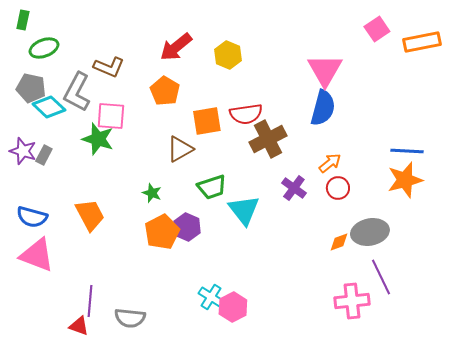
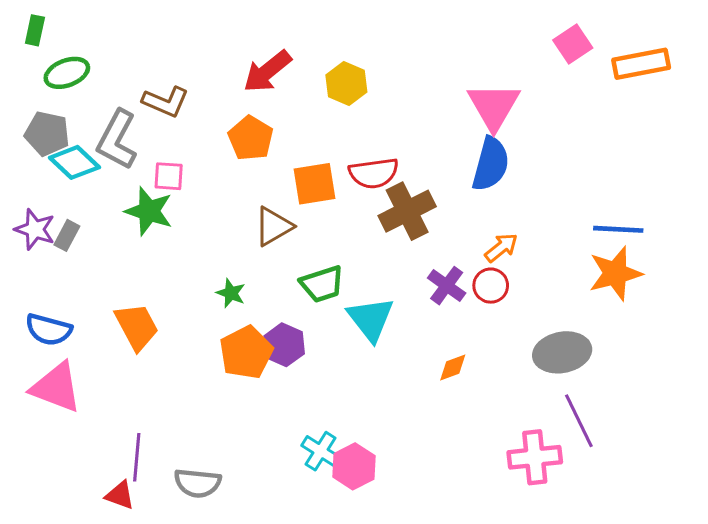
pink square: (111, 116) -> (169, 176), size x0.7
red circle: (338, 188) -> (491, 286), moved
orange diamond: (339, 242) -> (453, 368), moved

